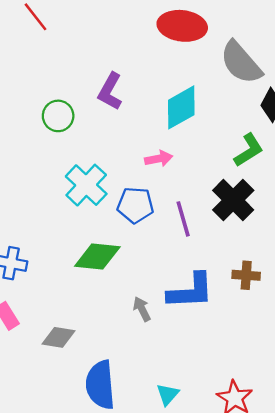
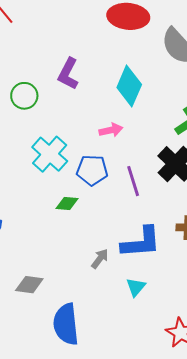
cyan diamond: (181, 107) -> (129, 86), turned -36
green diamond: (97, 256) -> (67, 204), moved, size x0.6
gray arrow: (142, 309) -> (100, 259), turned 65
cyan triangle: (168, 394) -> (136, 287), moved

